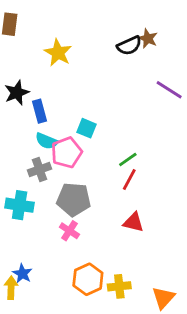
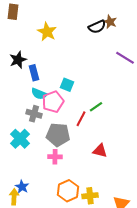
gray cross: (39, 170) -> (34, 114), turned 35
red line: (129, 179) -> (81, 119), moved
cyan cross: (20, 205) -> (20, 139), turned 36
pink cross: (69, 231) -> (55, 157), turned -32

